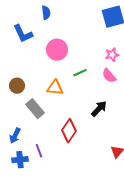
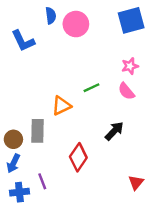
pink circle: (57, 50) -> (76, 24), moved
brown circle: (17, 86) -> (13, 139), moved
orange triangle: (55, 88) -> (61, 106), turned -30
gray rectangle: (35, 109) -> (37, 131), turned 42

